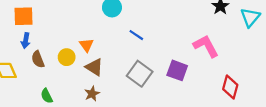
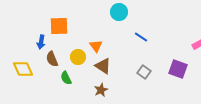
orange square: (23, 16) -> (59, 26), moved
gray square: (140, 74) -> (144, 72), size x0.6
green semicircle: (47, 96) -> (66, 78), moved

